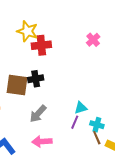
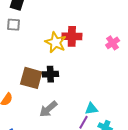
yellow star: (27, 31) -> (55, 42), moved
red cross: (41, 45) -> (72, 36), moved

